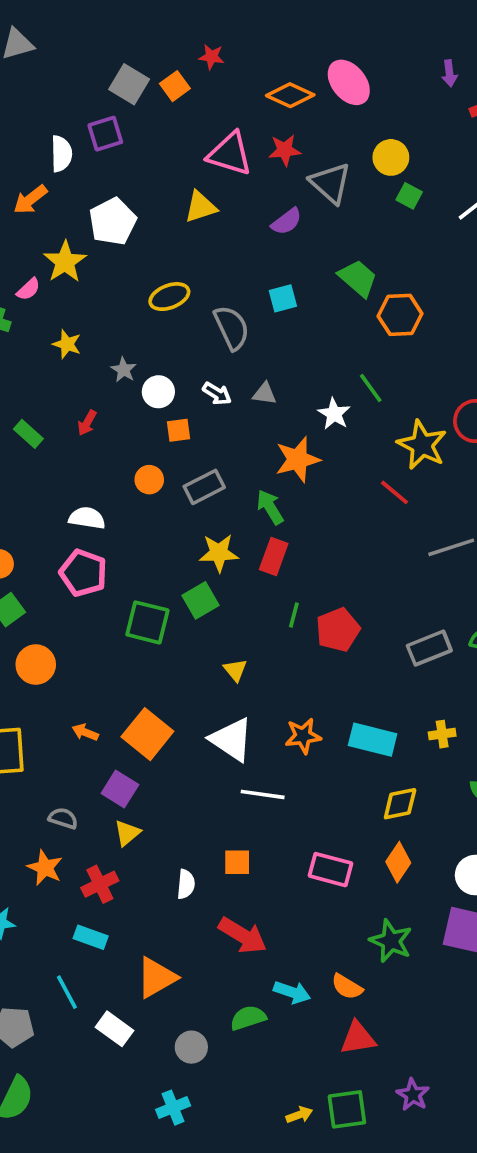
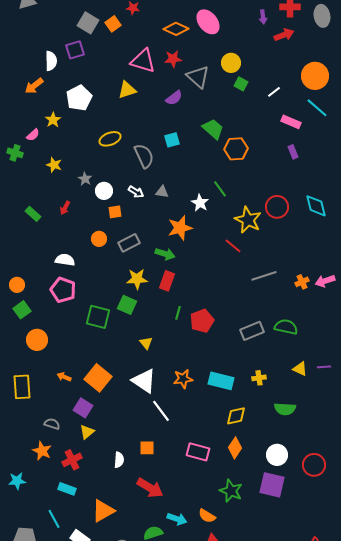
yellow star: (65, 262) -> (53, 120), size x0.7
green arrow: (270, 507) -> (165, 254), turned 138
green square: (200, 600) -> (127, 305), turned -36
white line: (263, 794) -> (161, 411), turned 45

